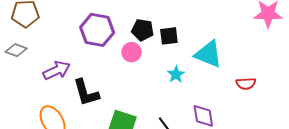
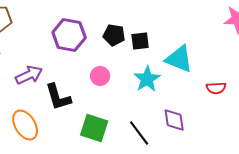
pink circle: (131, 52) -> (100, 76), moved
cyan star: (176, 74) -> (147, 79), size x1.5

